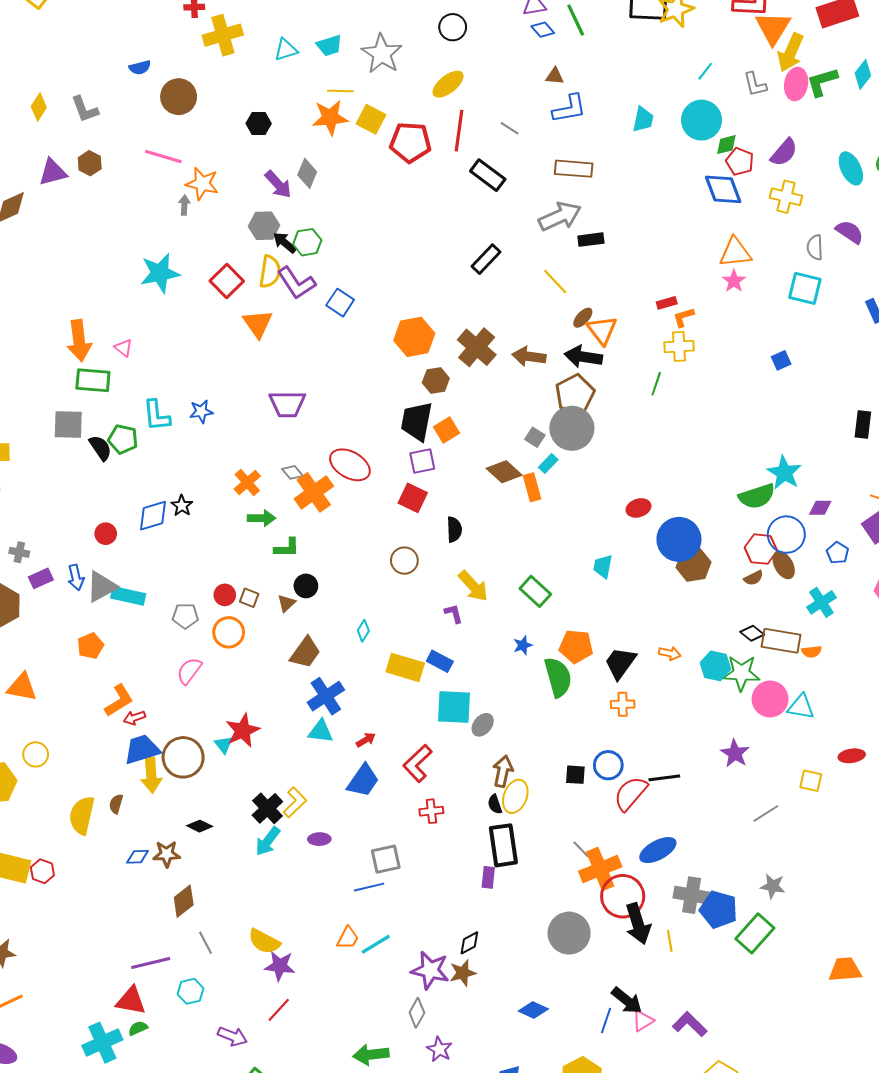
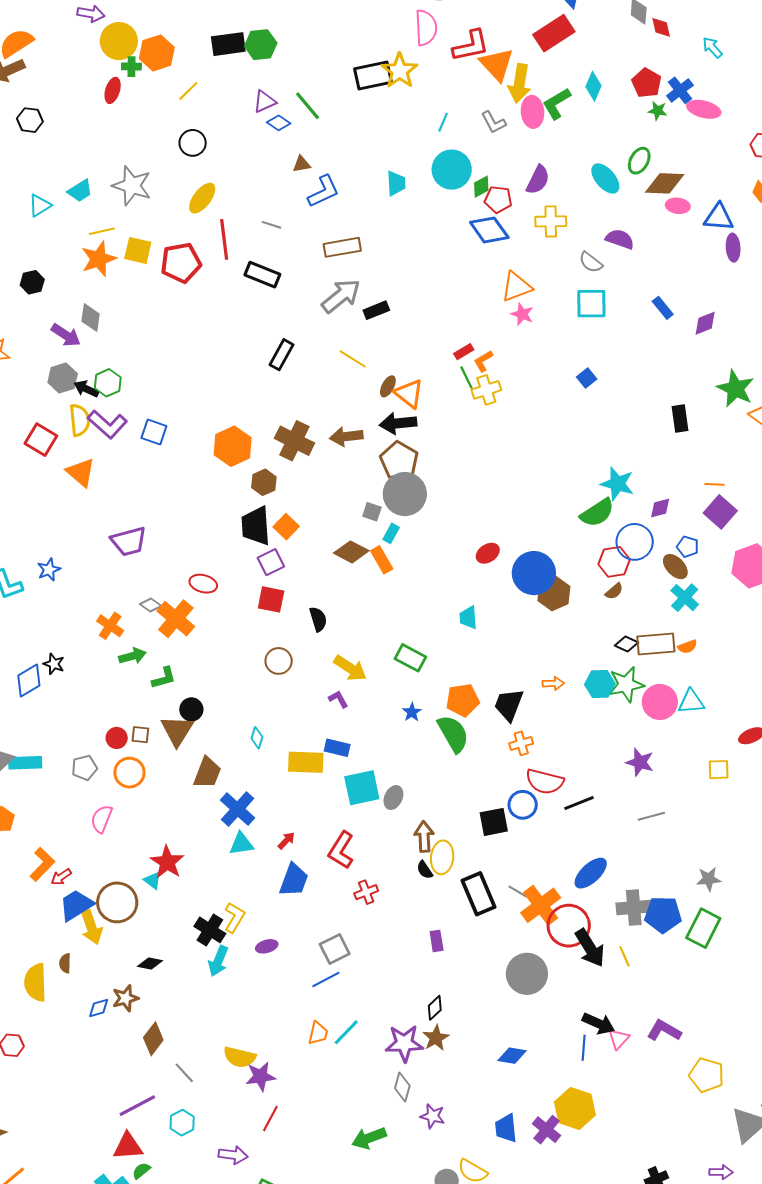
gray semicircle: (815, 247) -> (591, 262), turned -35
green line: (656, 384) -> (466, 377), moved, turned -30
red ellipse: (350, 465) -> (203, 584), size x0.7
brown ellipse: (784, 565) -> (675, 567), moved
brown triangle: (286, 603) -> (177, 731), size x1.8
black square: (575, 775) -> (494, 822), size x1.4
red semicircle: (631, 794) -> (545, 782), moved, turned -102
gray line: (766, 813) -> (651, 816), moved, turned 32
black rectangle: (503, 845) -> (478, 894), moved

